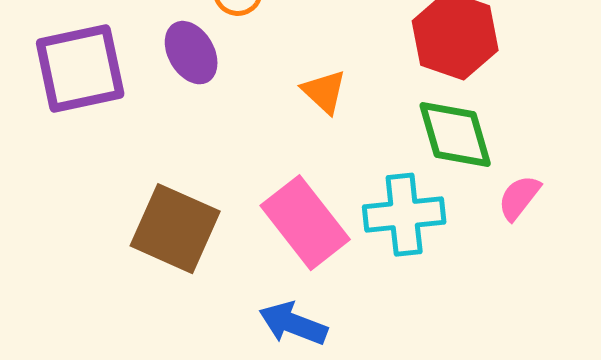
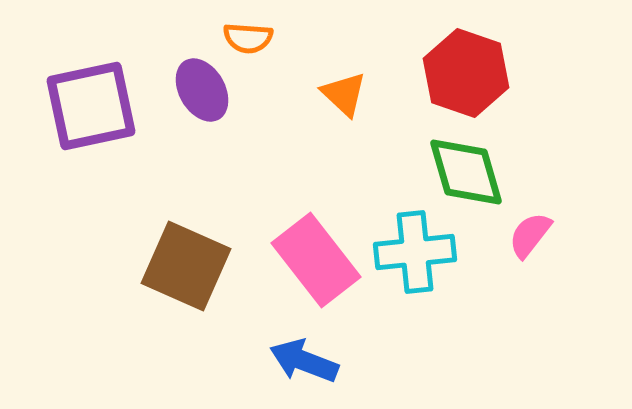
orange triangle: (324, 92) -> (344, 94), moved

